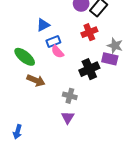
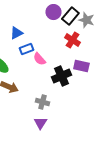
red cross: (89, 32) -> (72, 40), moved, turned -35
gray star: (115, 46) -> (86, 20), moved
pink semicircle: (57, 52) -> (39, 59), moved

